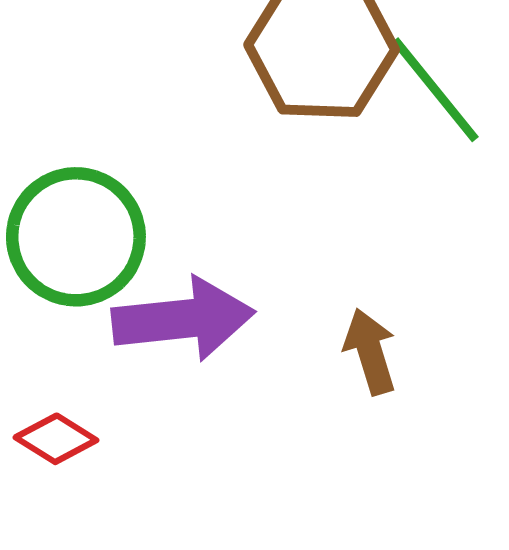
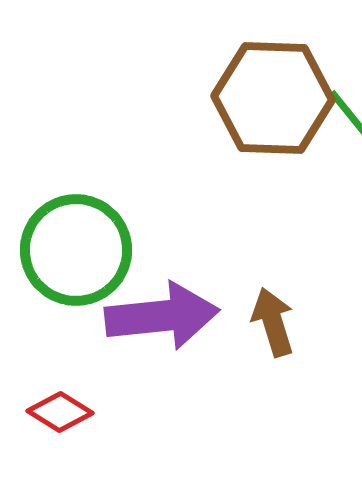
brown arrow: (370, 352) -> (273, 322), moved

